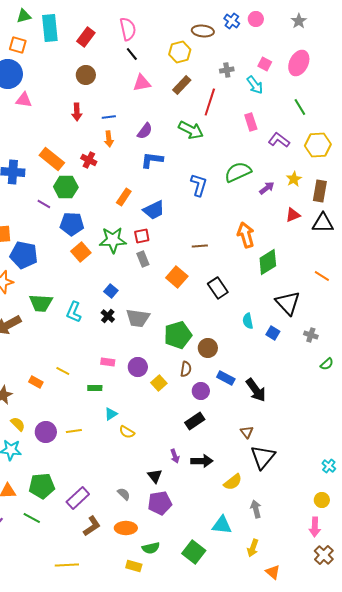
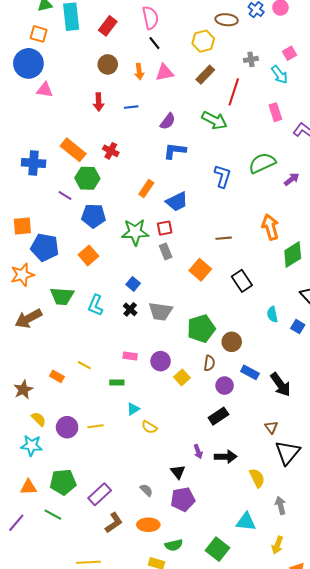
pink square: (265, 64) -> (290, 53), turned 32
orange arrow: (109, 139) -> (139, 72), moved
orange square: (81, 252) -> (88, 255), moved
yellow semicircle: (233, 482) -> (257, 478), turned -78

